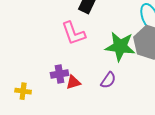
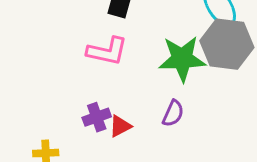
pink L-shape: (73, 33) -> (107, 51), turned -48

